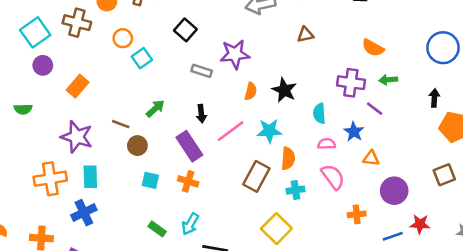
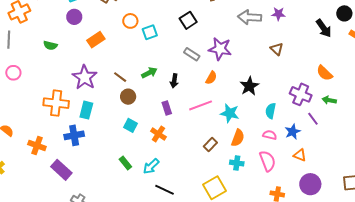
brown triangle: (305, 35) -> (277, 49), turned 40
orange circle: (123, 38) -> (130, 21), moved
orange semicircle: (251, 91) -> (211, 78), moved
black arrow: (201, 114) -> (174, 81), moved
purple rectangle: (189, 146) -> (167, 108), size x0.6
brown rectangle: (256, 176) -> (210, 145), size x0.6

